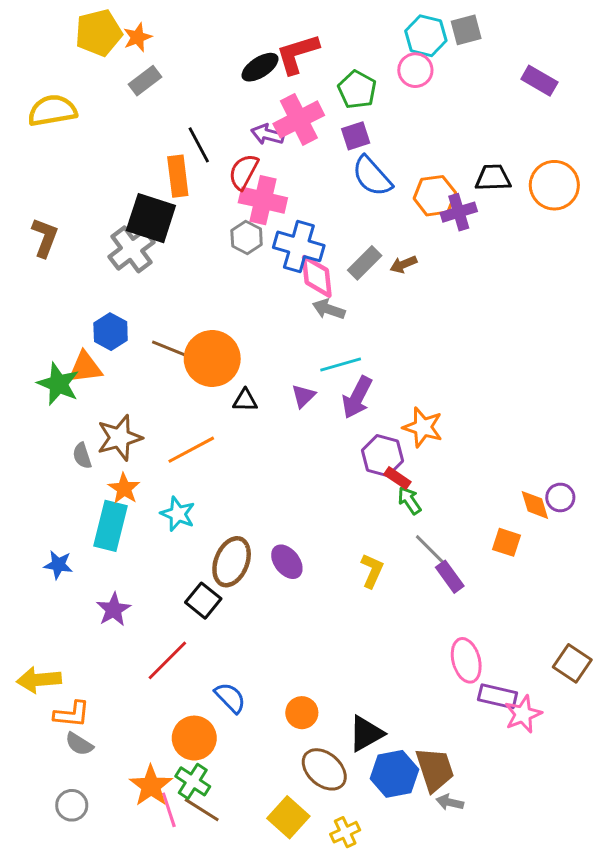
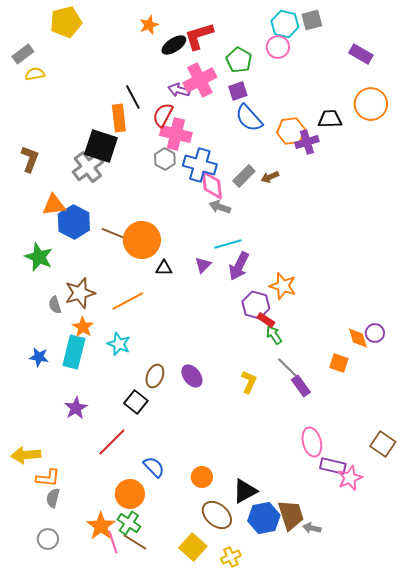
orange star: (137, 37) -> (149, 25), moved
gray rectangle: (145, 81) -> (23, 54), moved
yellow semicircle: (52, 110) -> (35, 74), size x0.6
orange circle: (554, 185) -> (371, 104), moved
blue hexagon: (111, 332) -> (74, 222), size x1.4
orange triangle: (85, 367) -> (54, 205), moved
brown ellipse: (232, 562) -> (155, 376), size x0.7
blue star: (58, 565) -> (39, 357), moved
gray semicircle: (79, 744) -> (53, 498), turned 72
gray arrow: (450, 802) -> (312, 528), moved

